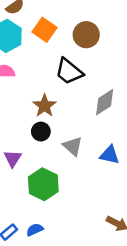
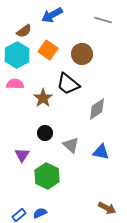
brown star: (45, 106) -> (43, 98), moved

